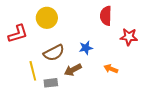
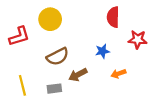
blue star: (86, 48) -> (102, 51), moved
orange arrow: (111, 69) -> (118, 74), turned -40
yellow line: (33, 71) -> (22, 85), moved

